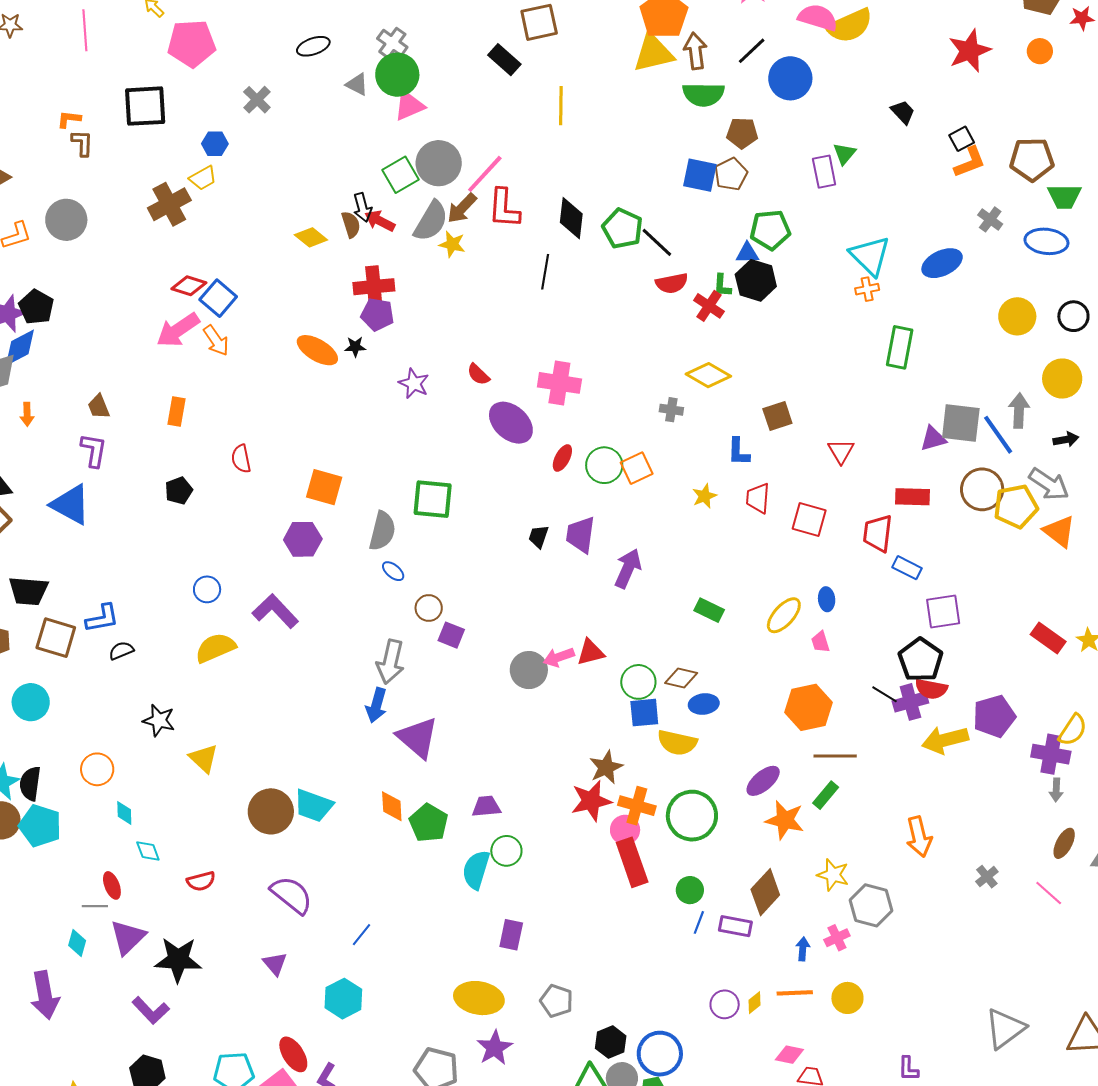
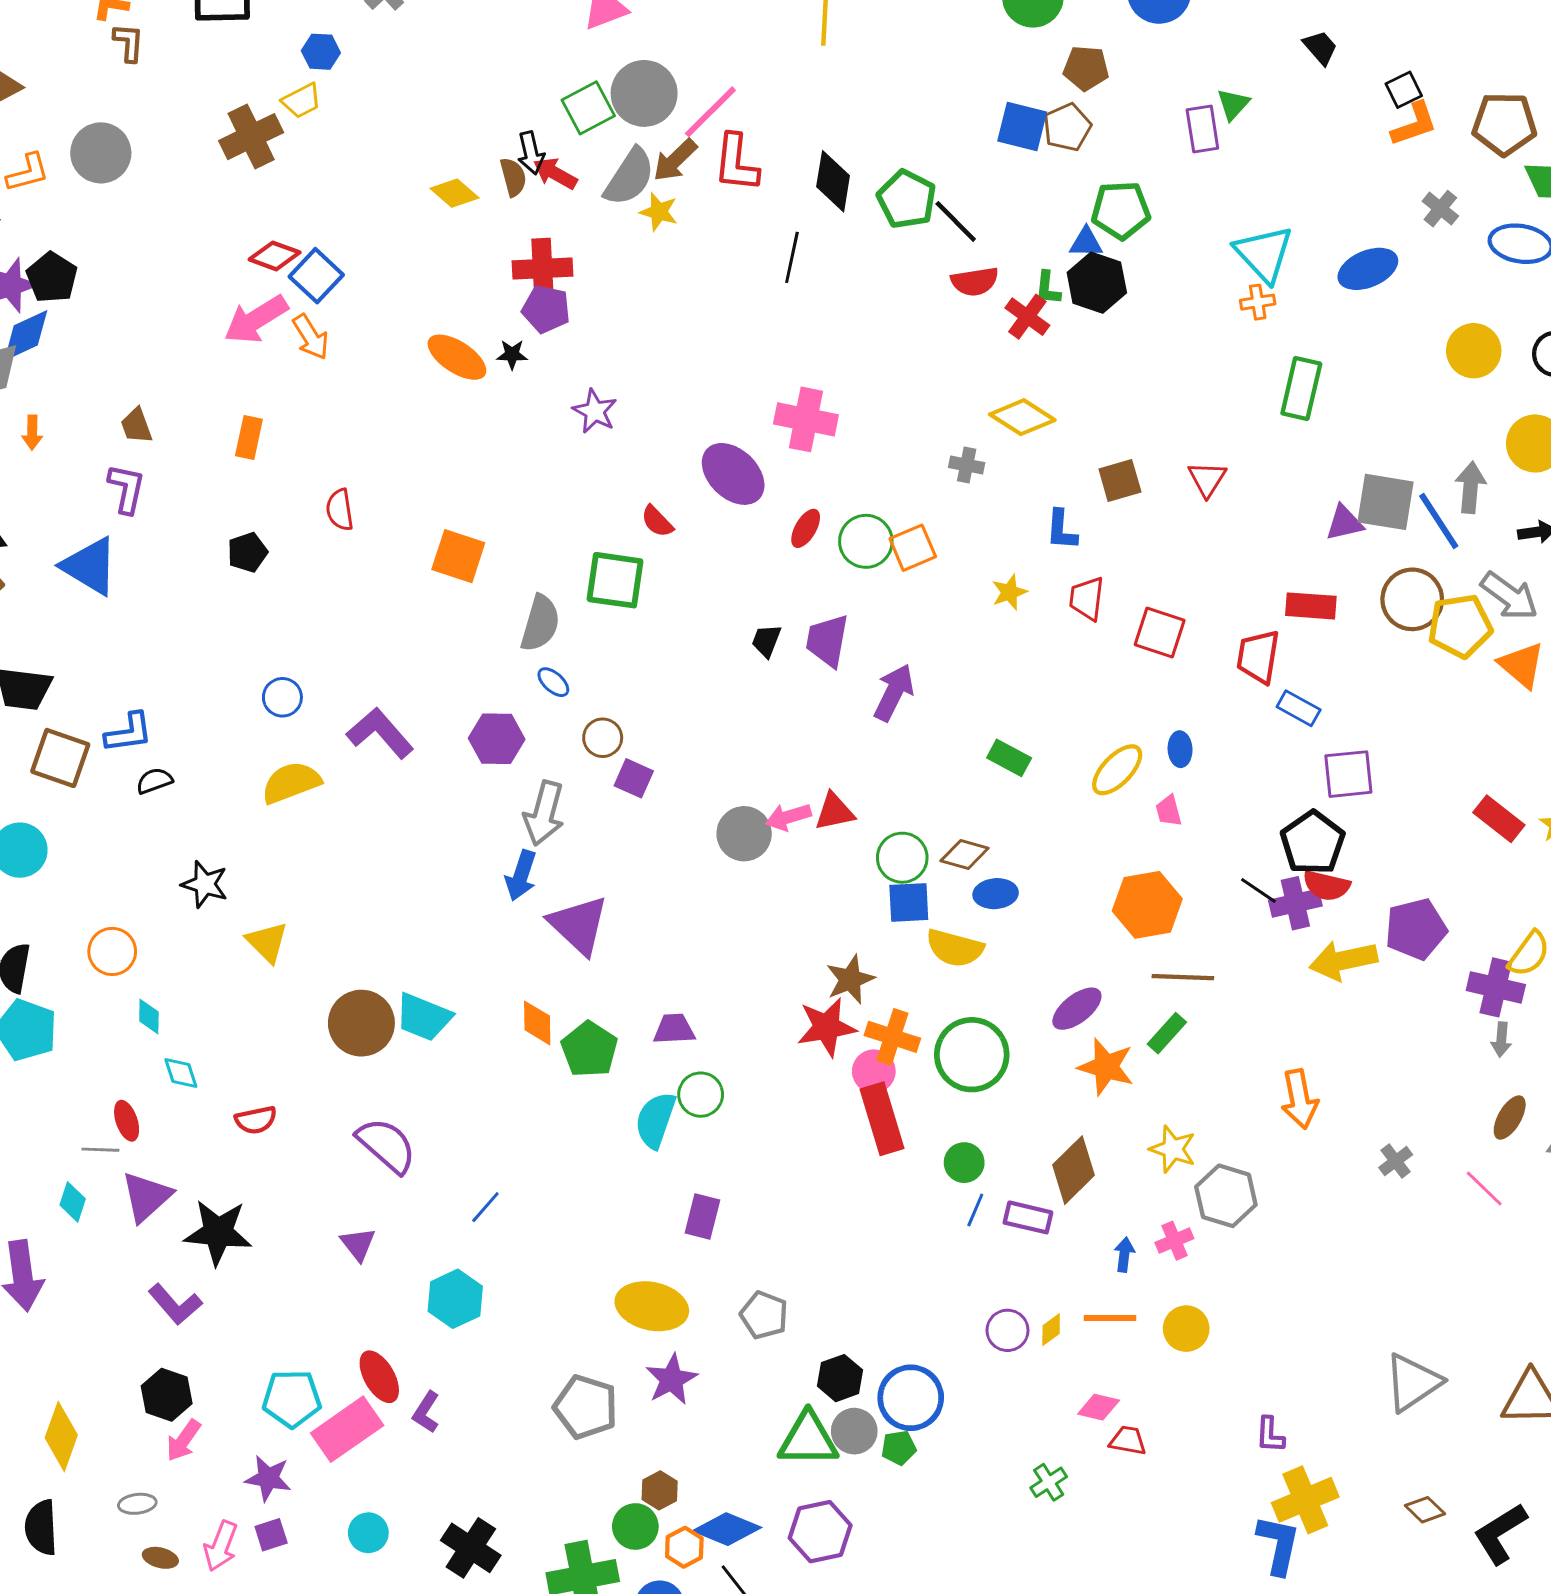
red semicircle: (478, 374) -> (657, 521), moved
red triangle: (841, 451) -> (1207, 479), moved
purple hexagon: (303, 539) -> (497, 739), moved

